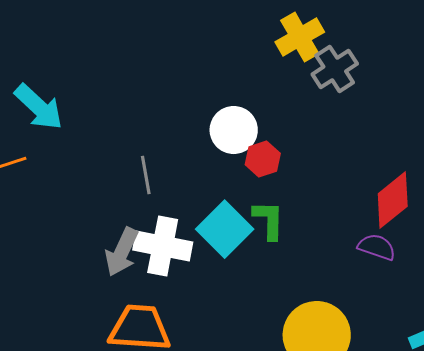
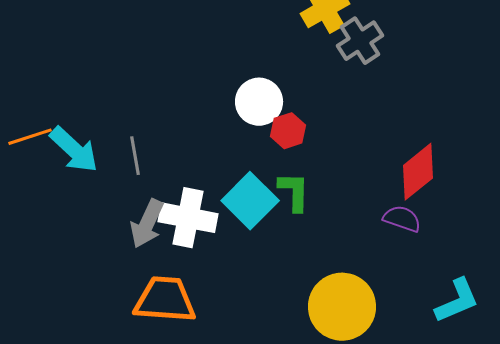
cyan arrow: (39, 107) -> (74, 150), moved
gray line: (146, 175) -> (135, 156), moved

